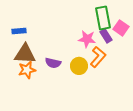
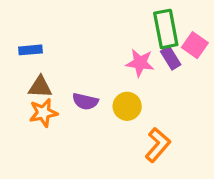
brown triangle: (25, 54) -> (40, 87), size x0.7
orange L-shape: (98, 57) -> (158, 145), moved

